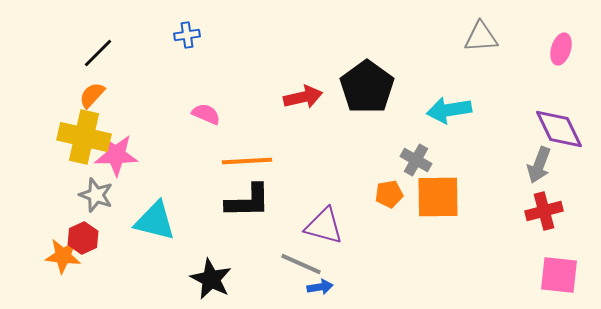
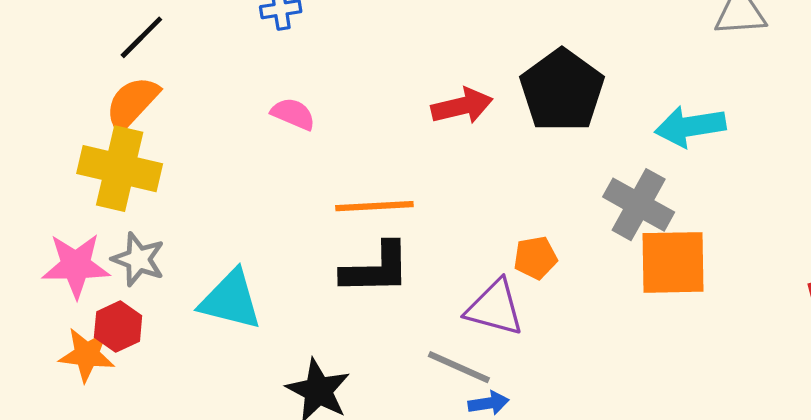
orange semicircle: (92, 95) -> (132, 103), size x1.4
pink semicircle: (206, 114) -> (293, 114), moved
pink star: (116, 155) -> (76, 266), moved
gray cross: (416, 160) -> (639, 205), size x1.4
orange pentagon: (389, 194) -> (535, 258), moved

